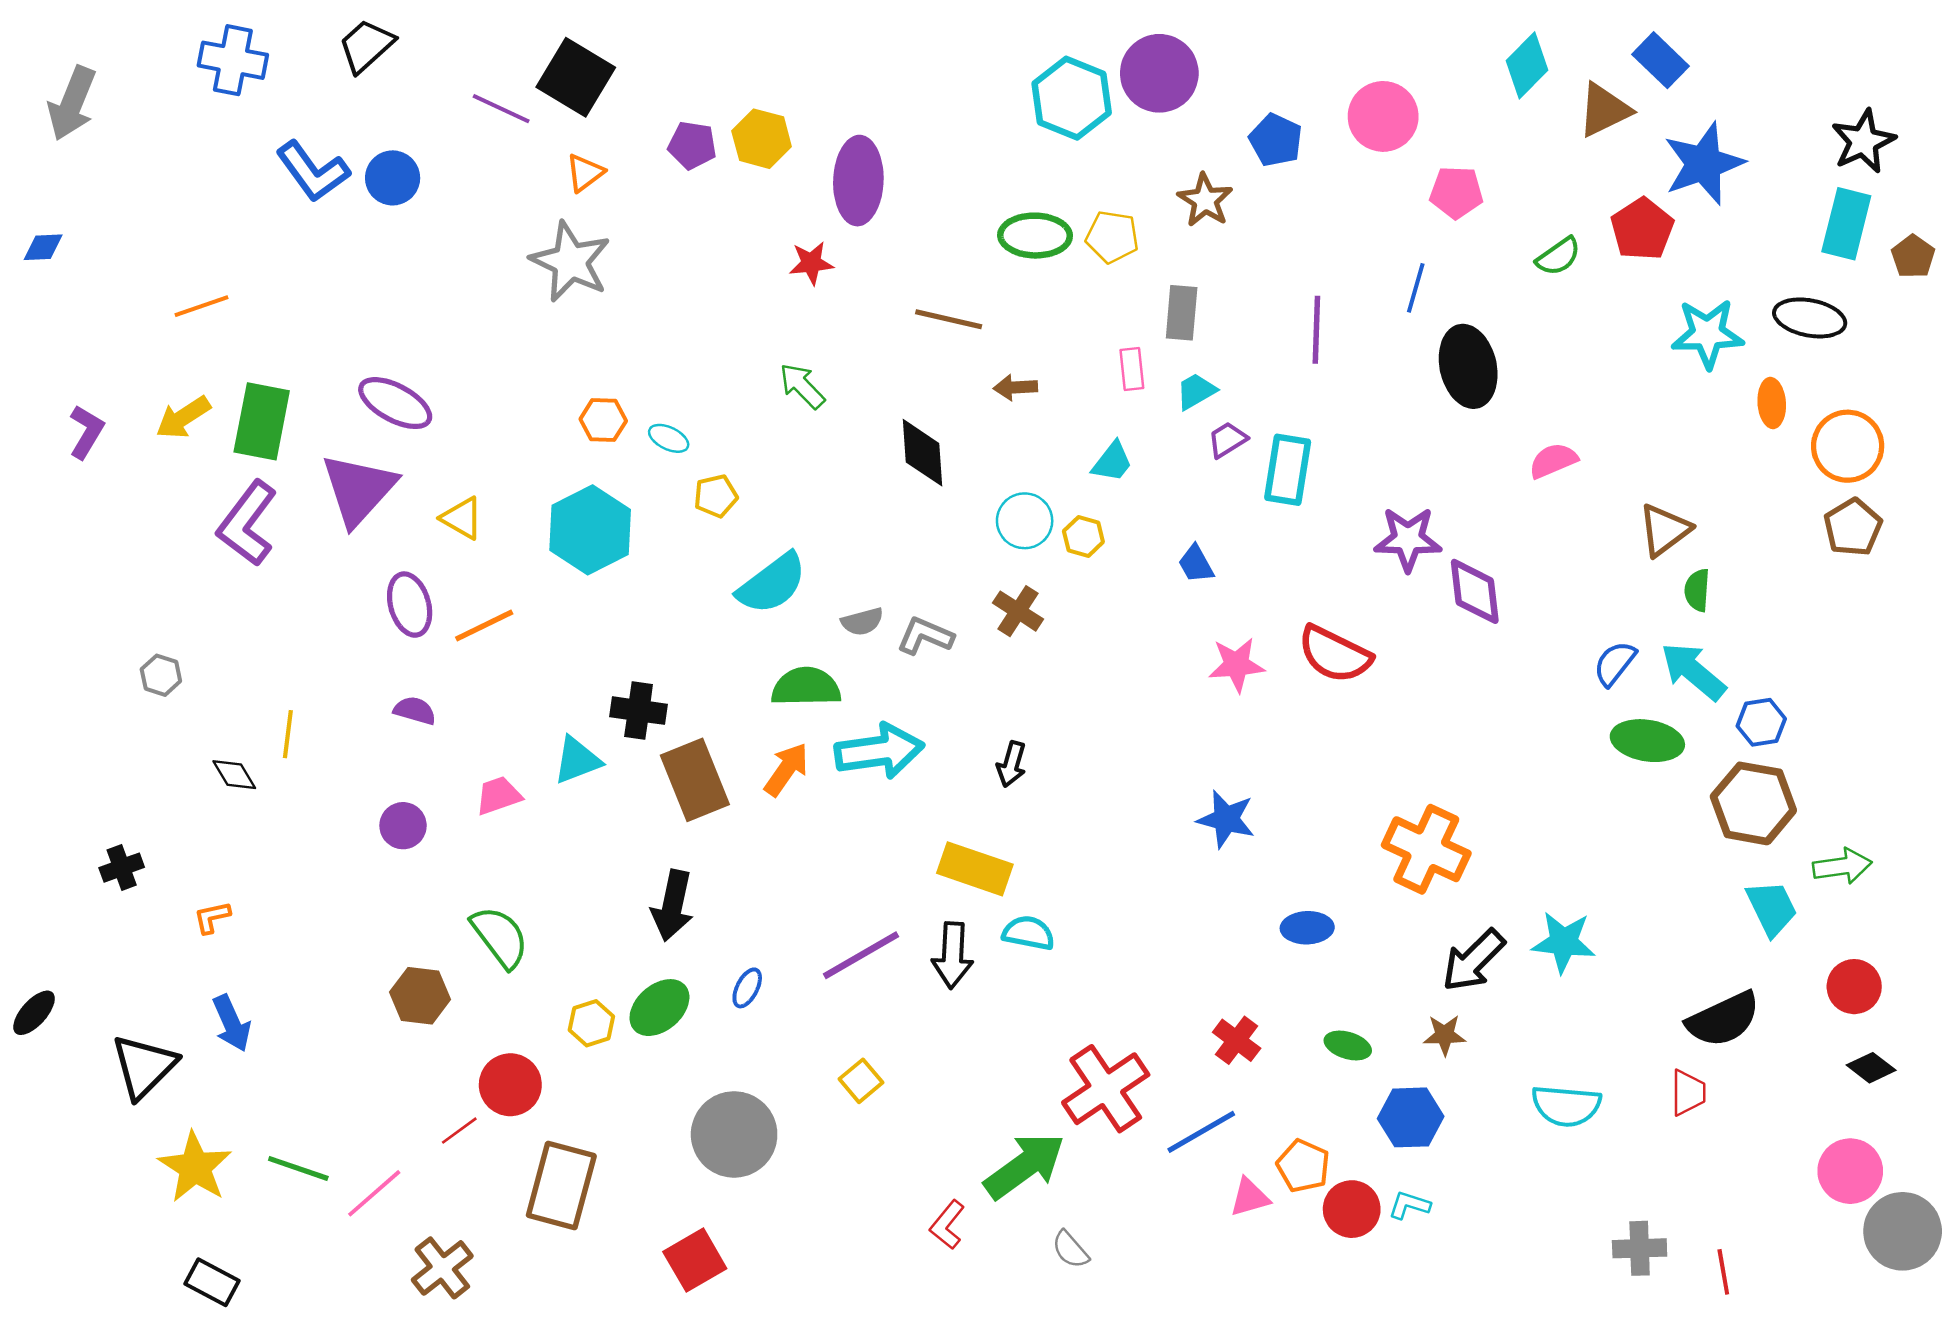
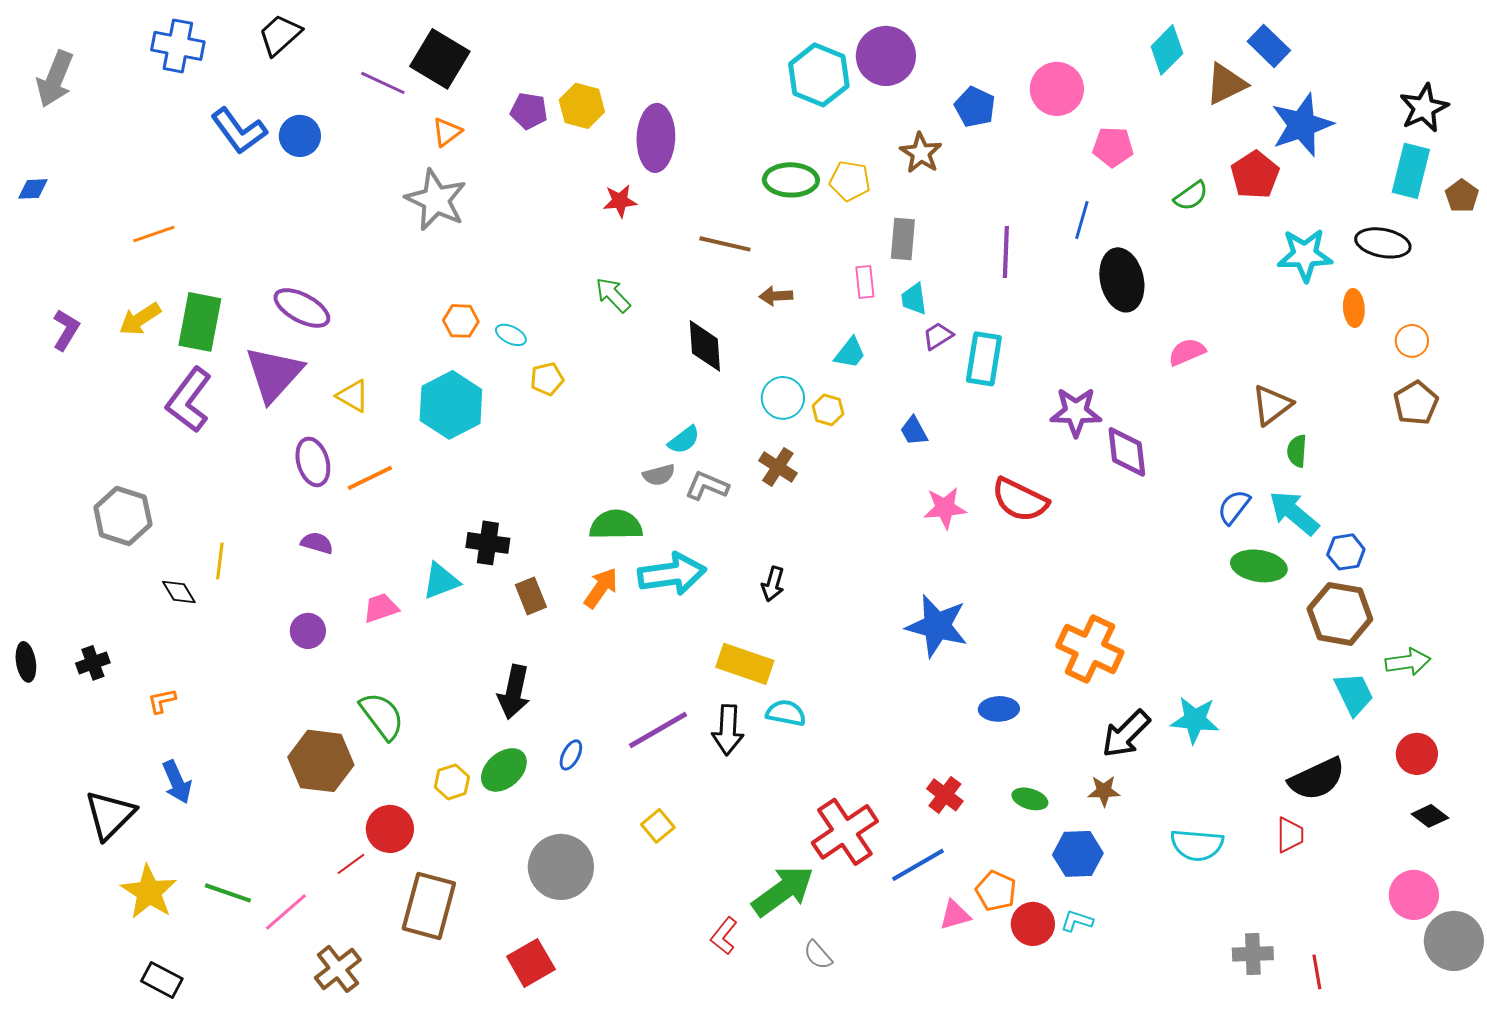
cyan trapezoid: (1196, 391) -> (914, 299), turned -68
orange circle: (1848, 446) -> (1412, 341), size x0.6
cyan semicircle: (772, 584) -> (684, 440), moved, size x0.6
gray hexagon: (161, 675) -> (123, 516), size x1.8
brown rectangle: (695, 780) -> (531, 596), size x0.6
blue star: (1226, 819) -> (937, 626), size x1.4
brown hexagon: (420, 996) -> (321, 761), size x1.4
black ellipse: (34, 1013) -> (26, 662), moved, turned -51

